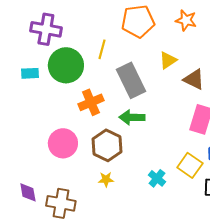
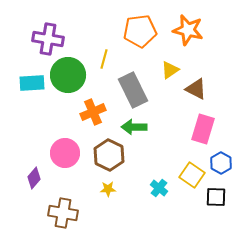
orange star: (186, 20) -> (188, 30), size x1.4
cyan rectangle: (30, 73) -> (32, 83), size x1.4
purple diamond: (28, 192) -> (34, 178), moved, turned 50

